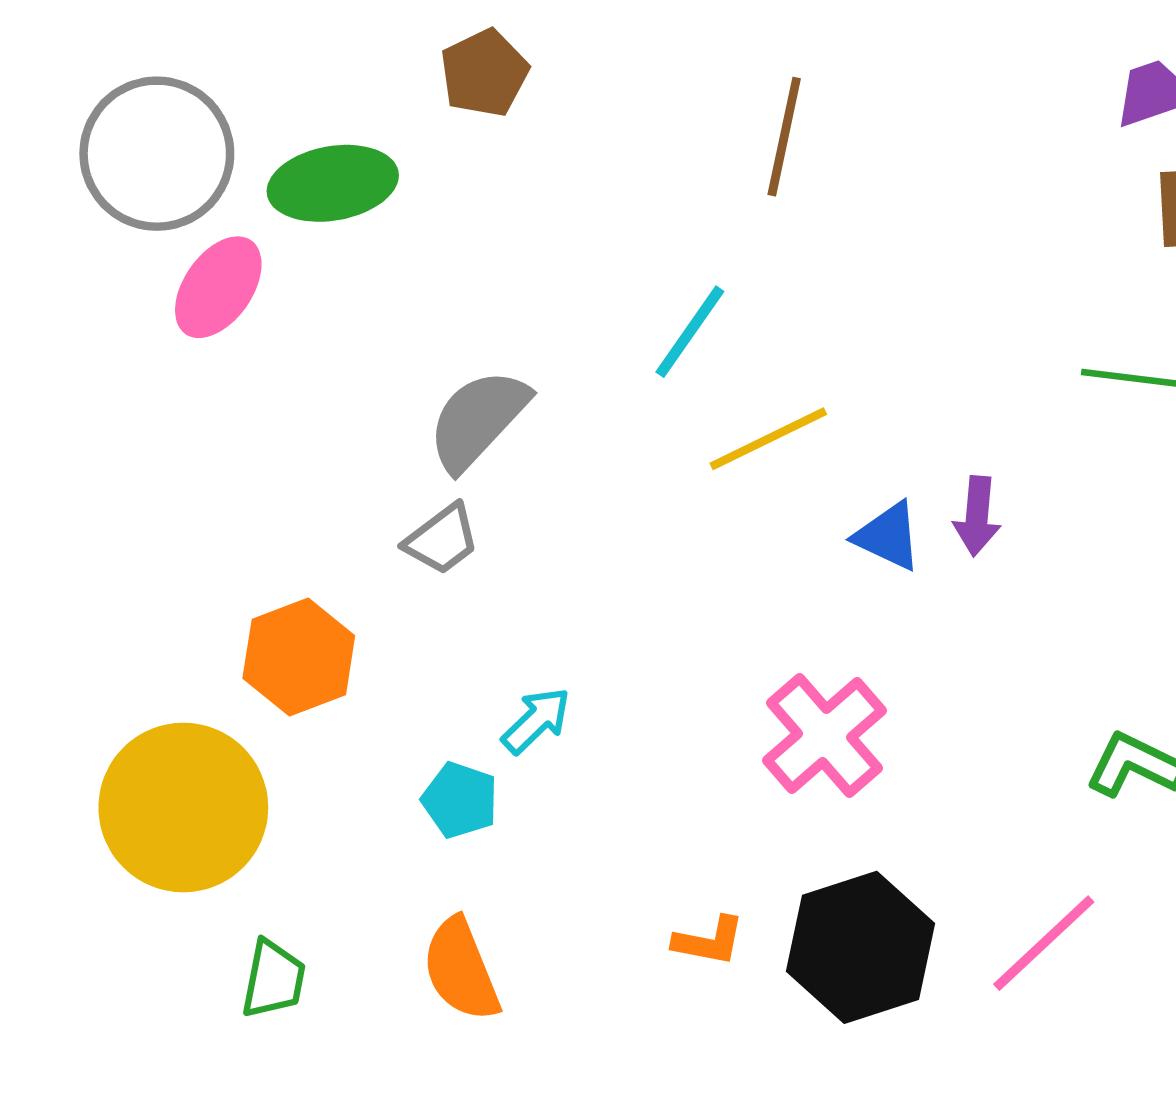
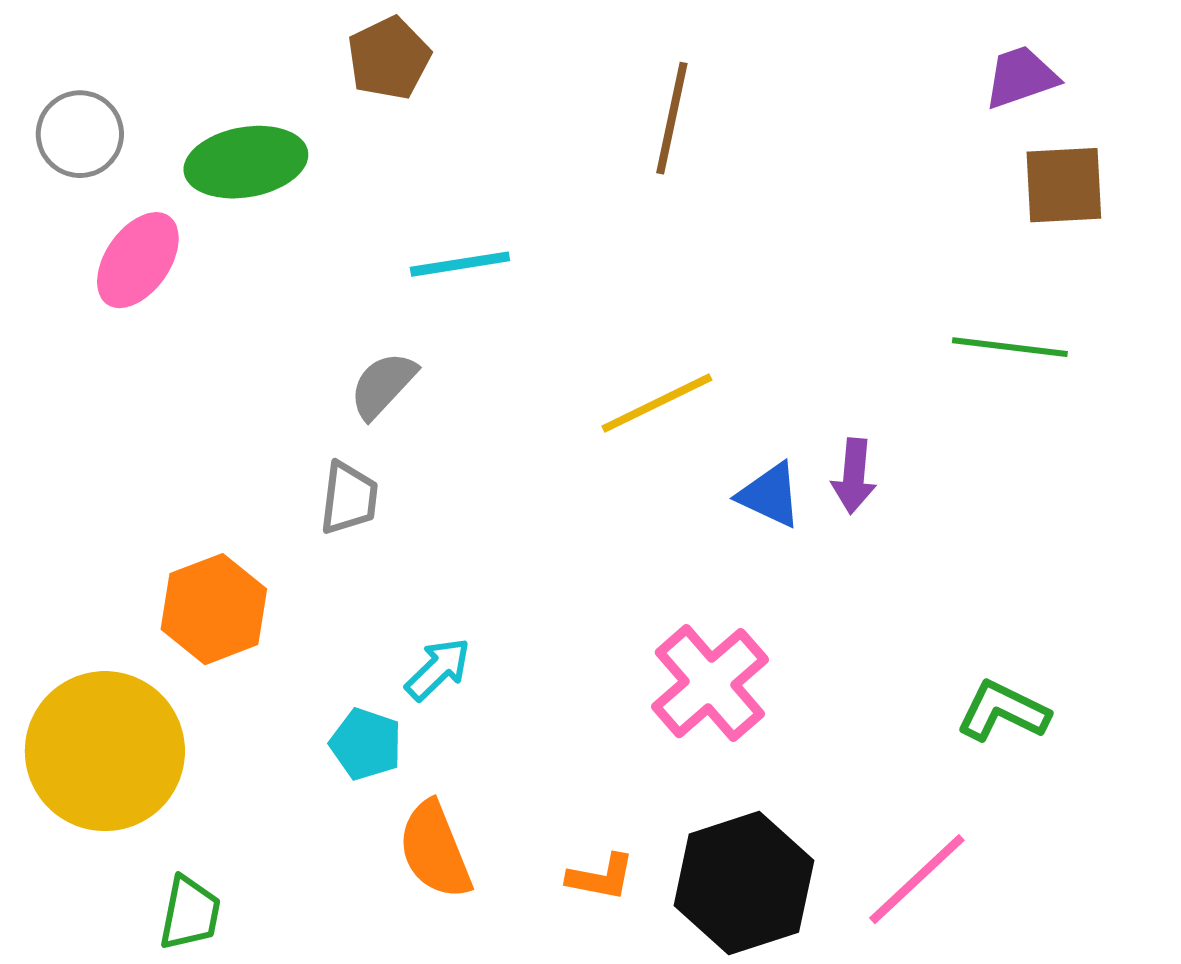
gray circle: (157, 154) -> (80, 134), size x0.6
cyan line: (690, 332) -> (460, 264), moved, turned 46
gray semicircle: (478, 420) -> (383, 385), size x0.7
gray trapezoid: (442, 539) -> (349, 498), turned -46
orange semicircle: (461, 970) -> (435, 850), moved

